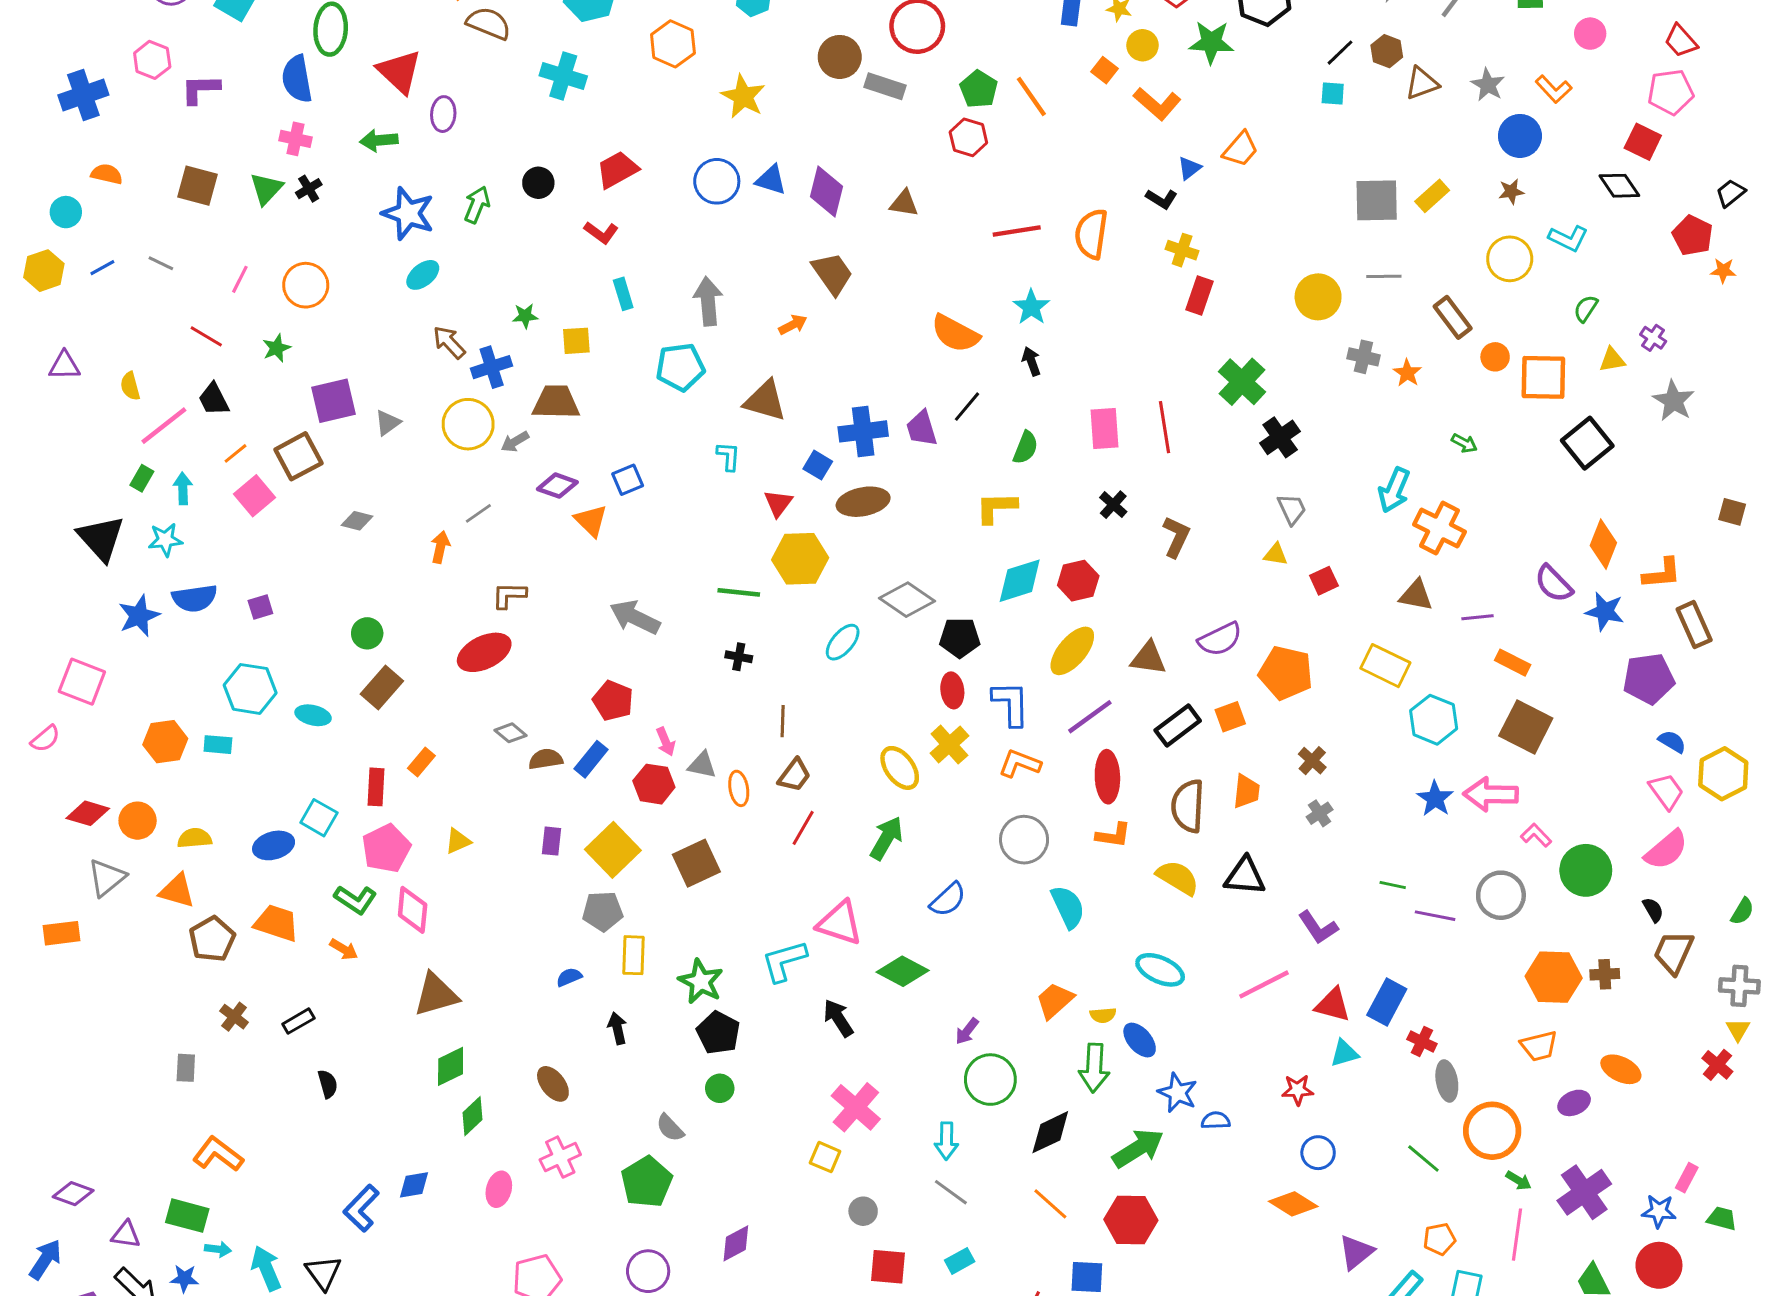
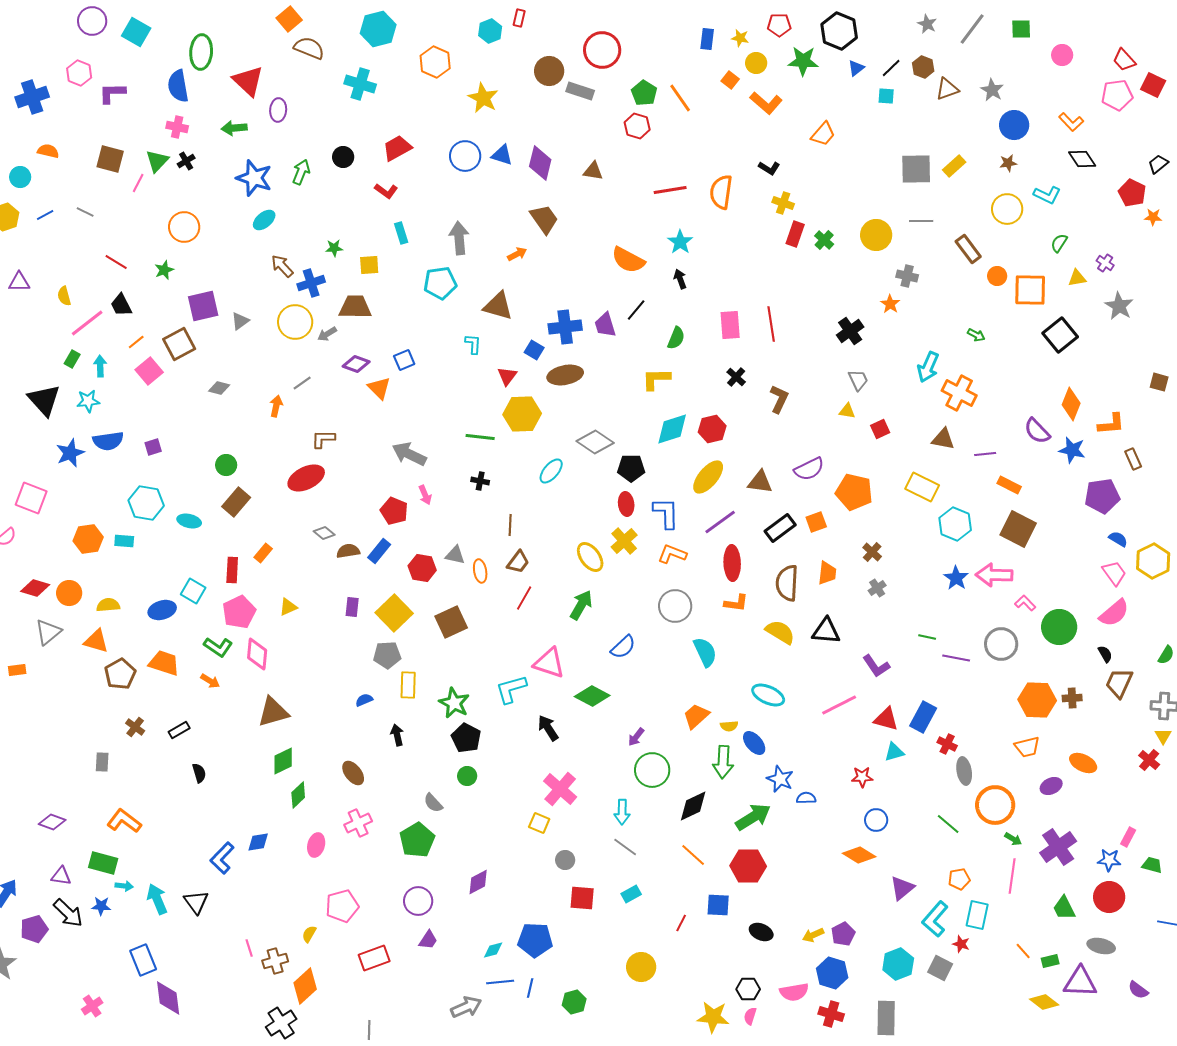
orange L-shape: (1554, 89) -> (1071, 122), moved
red square: (1643, 142) -> (1153, 85), moved
blue triangle: (1189, 168) -> (856, 68), moved
pink line: (240, 279) -> (138, 183), moved
orange star: (1407, 373) -> (890, 304), moved
green cross: (1242, 382) -> (824, 240), moved, size x0.6
brown rectangle: (1694, 625) -> (1133, 459), size x0.7
pink arrow: (666, 742) -> (425, 495), moved
orange rectangle: (61, 933) -> (17, 670), size x0.7
purple diamond: (73, 1194) -> (52, 822), moved

